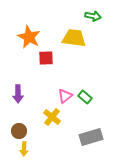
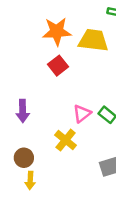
orange star: (29, 37) -> (57, 31), moved, turned -30
red square: (46, 58) -> (58, 66), turned -35

